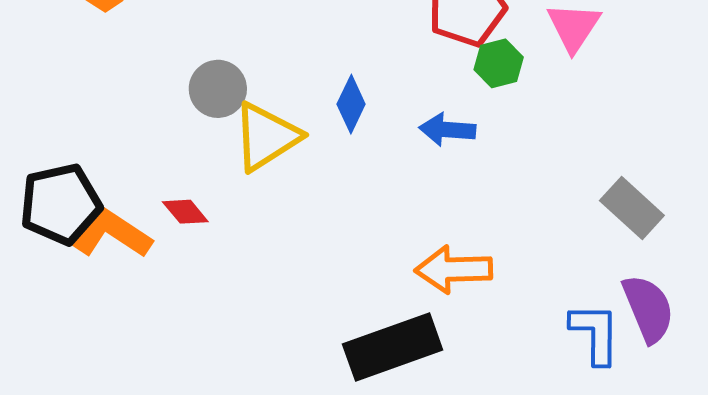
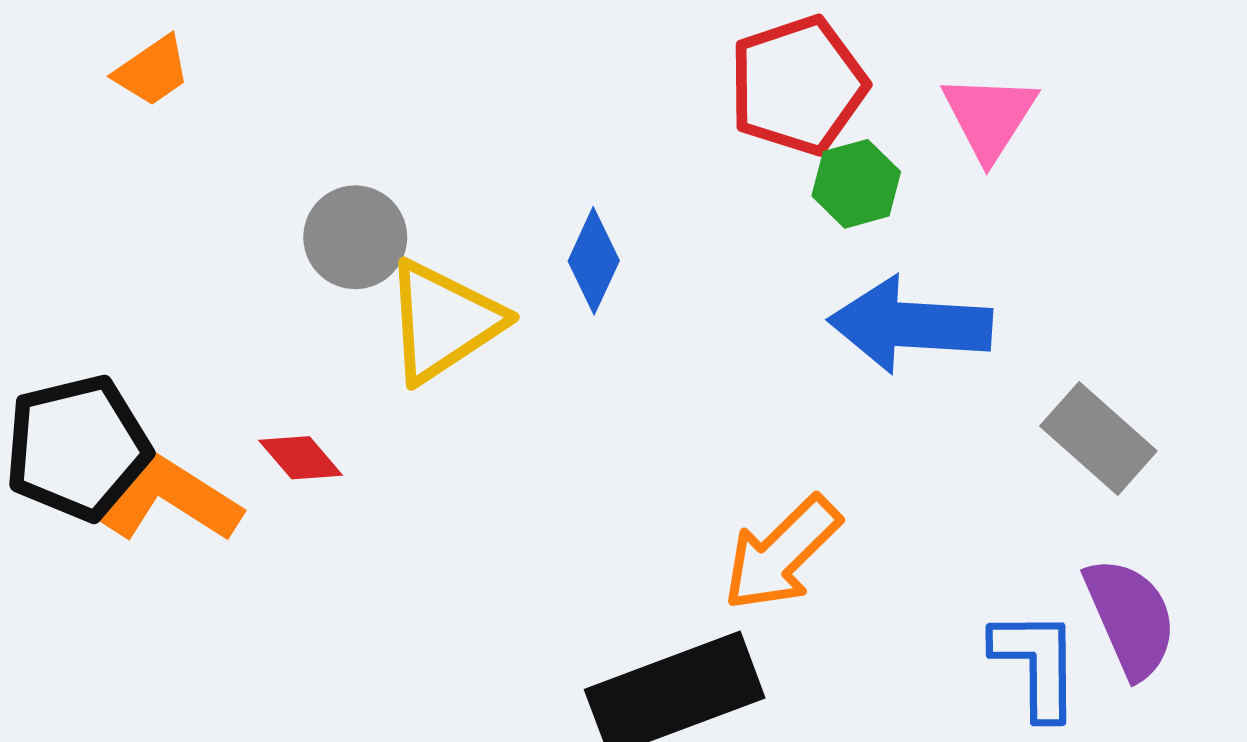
blue arrow: (447, 130) -> (910, 325), moved, size x1.6
orange arrow: (454, 269) -> (782, 553), turned -42

